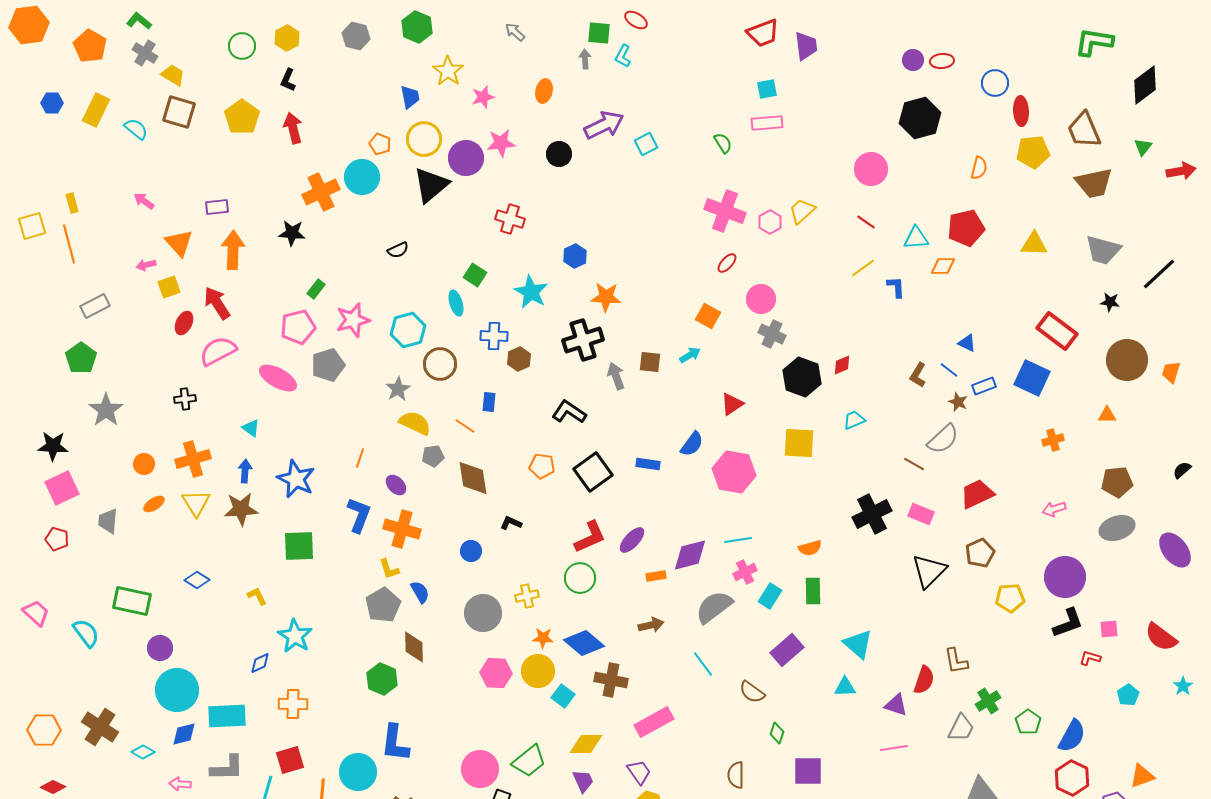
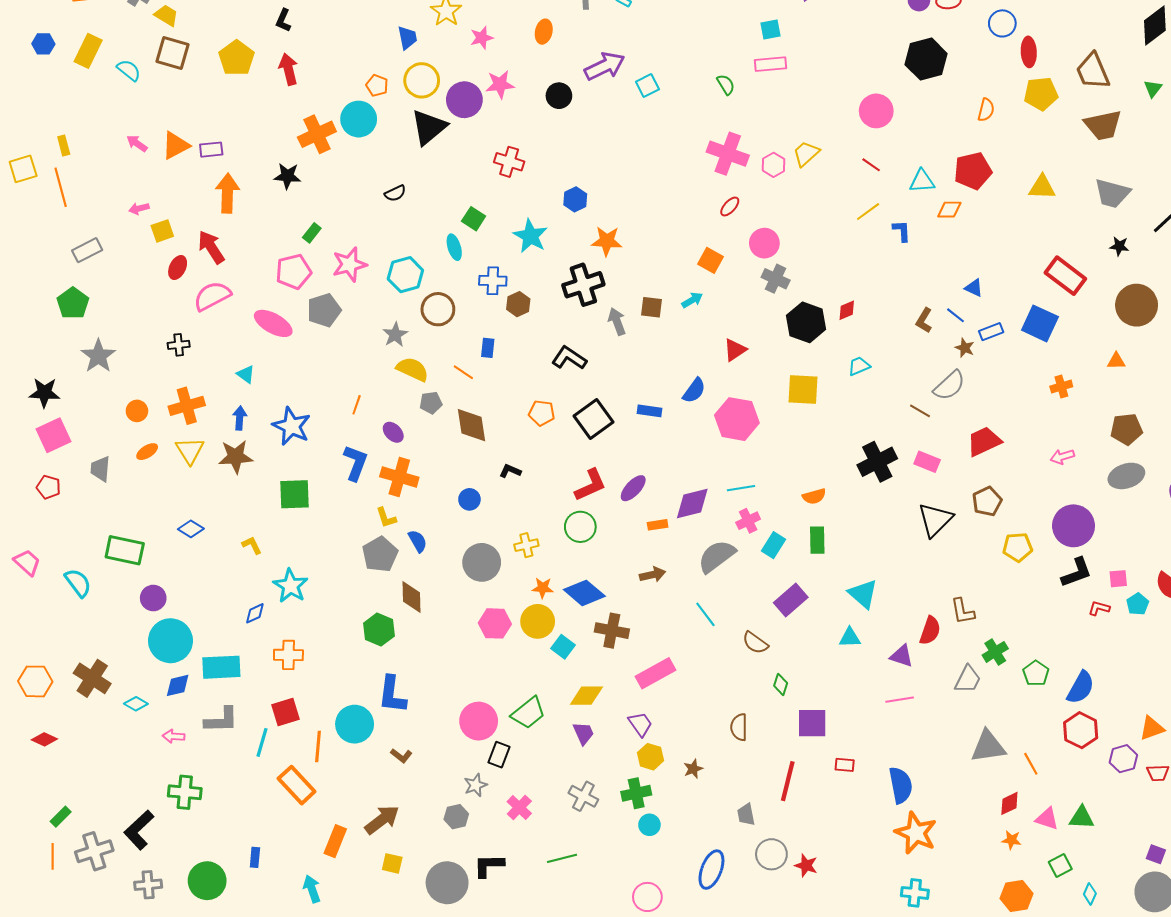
orange triangle: (179, 243) -> (176, 145), moved, turned 44
cyan pentagon: (1128, 695) -> (1138, 604), moved

